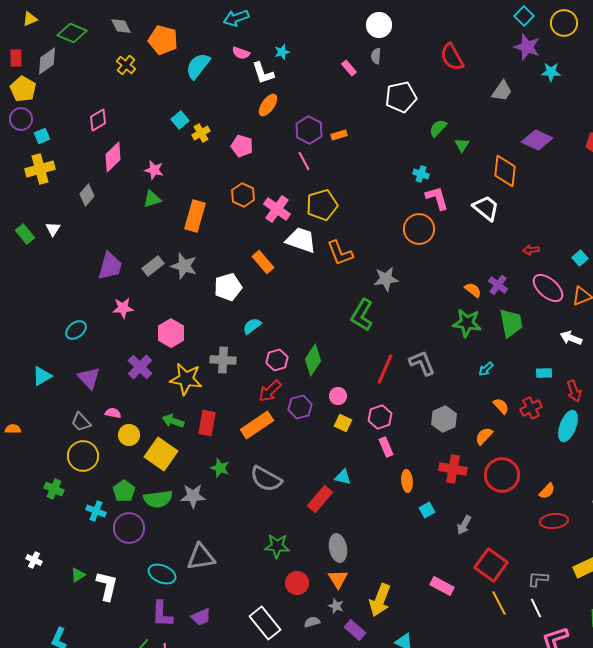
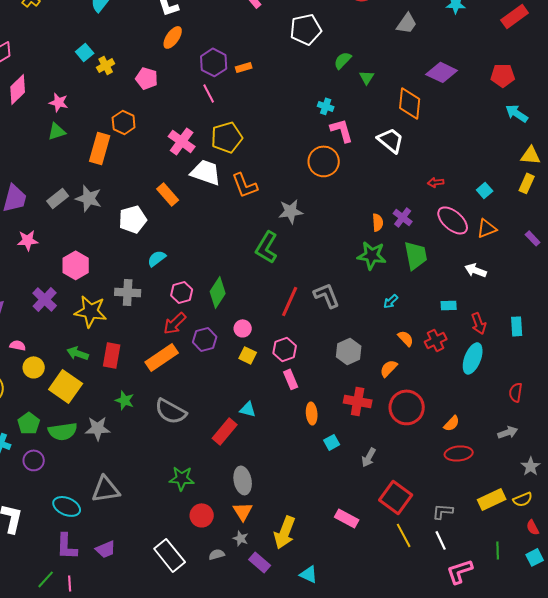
orange hexagon: (243, 195) -> (124, 122), moved
orange semicircle: (473, 290) -> (378, 222), turned 48
purple circle: (129, 528) -> (34, 460), size x0.7

